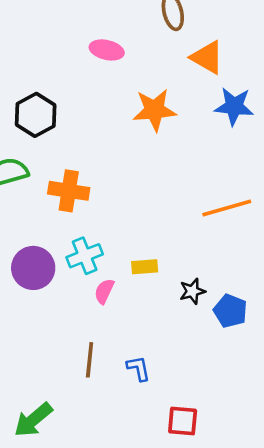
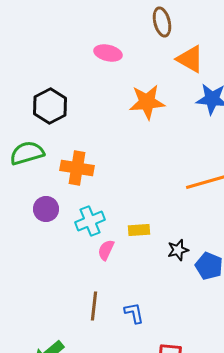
purple circle: (33, 268) -> (46, 209), moved, size x0.7

